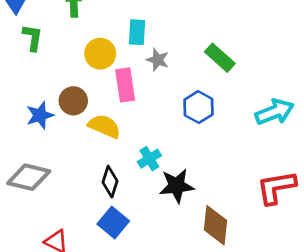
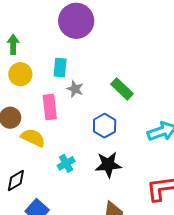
yellow circle: (100, 54) -> (20, 74), moved
black diamond: (110, 182) -> (16, 180), moved, turned 40
black star: (177, 186) -> (108, 165), moved

